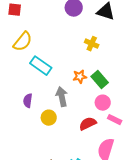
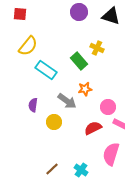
orange star: (80, 77) -> (85, 89), moved
green rectangle: (100, 80) -> (79, 61), moved
gray arrow: (62, 97) -> (67, 101), turned 138

